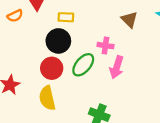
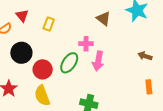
yellow rectangle: (66, 17) -> (49, 24), turned -64
black circle: (58, 41) -> (21, 53), moved

